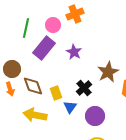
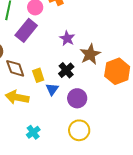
purple star: (74, 52) -> (67, 38), moved

